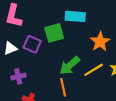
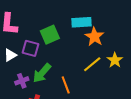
cyan rectangle: (75, 16) -> (81, 22), moved
green arrow: (70, 65) -> (42, 73), moved

